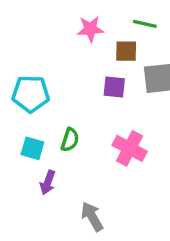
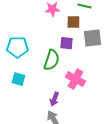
green semicircle: (70, 140) -> (51, 60), moved, size x1.5
purple arrow: (48, 182) -> (54, 99), moved

